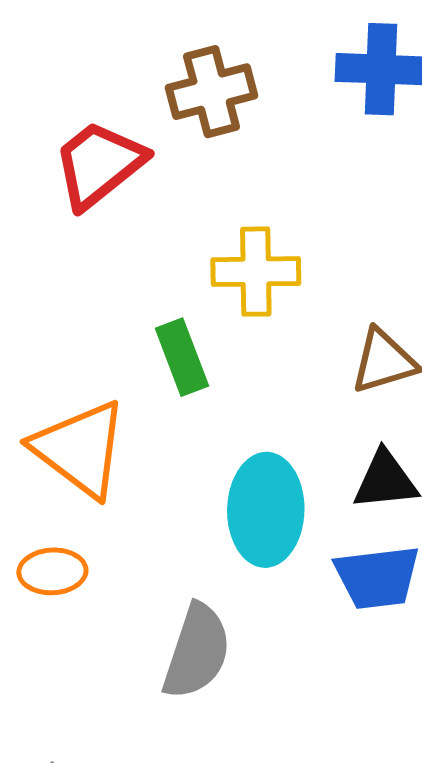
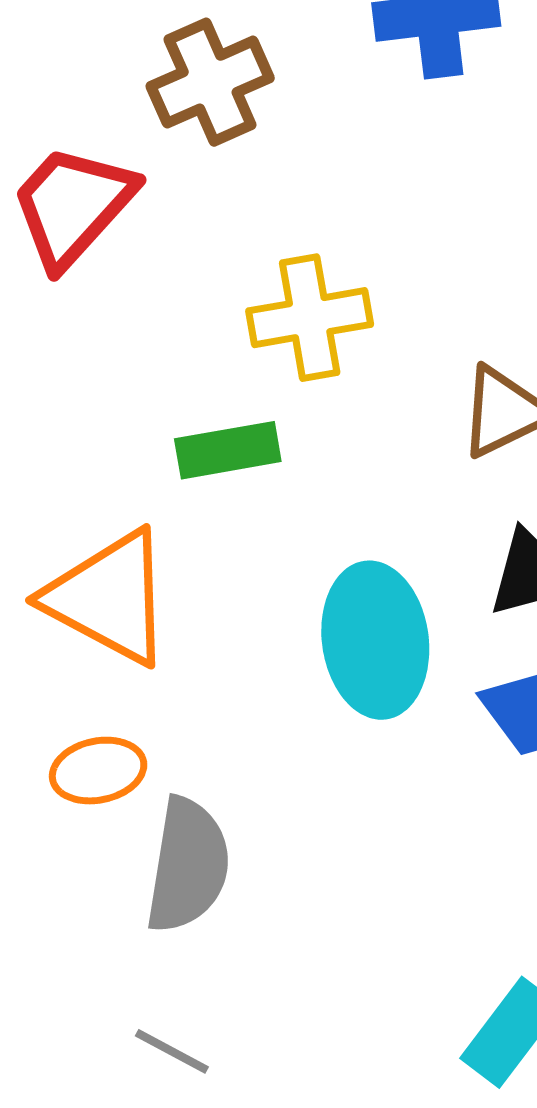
green rectangle: (182, 357) -> (228, 450), turned -70
gray semicircle: (197, 651) -> (188, 865), moved

